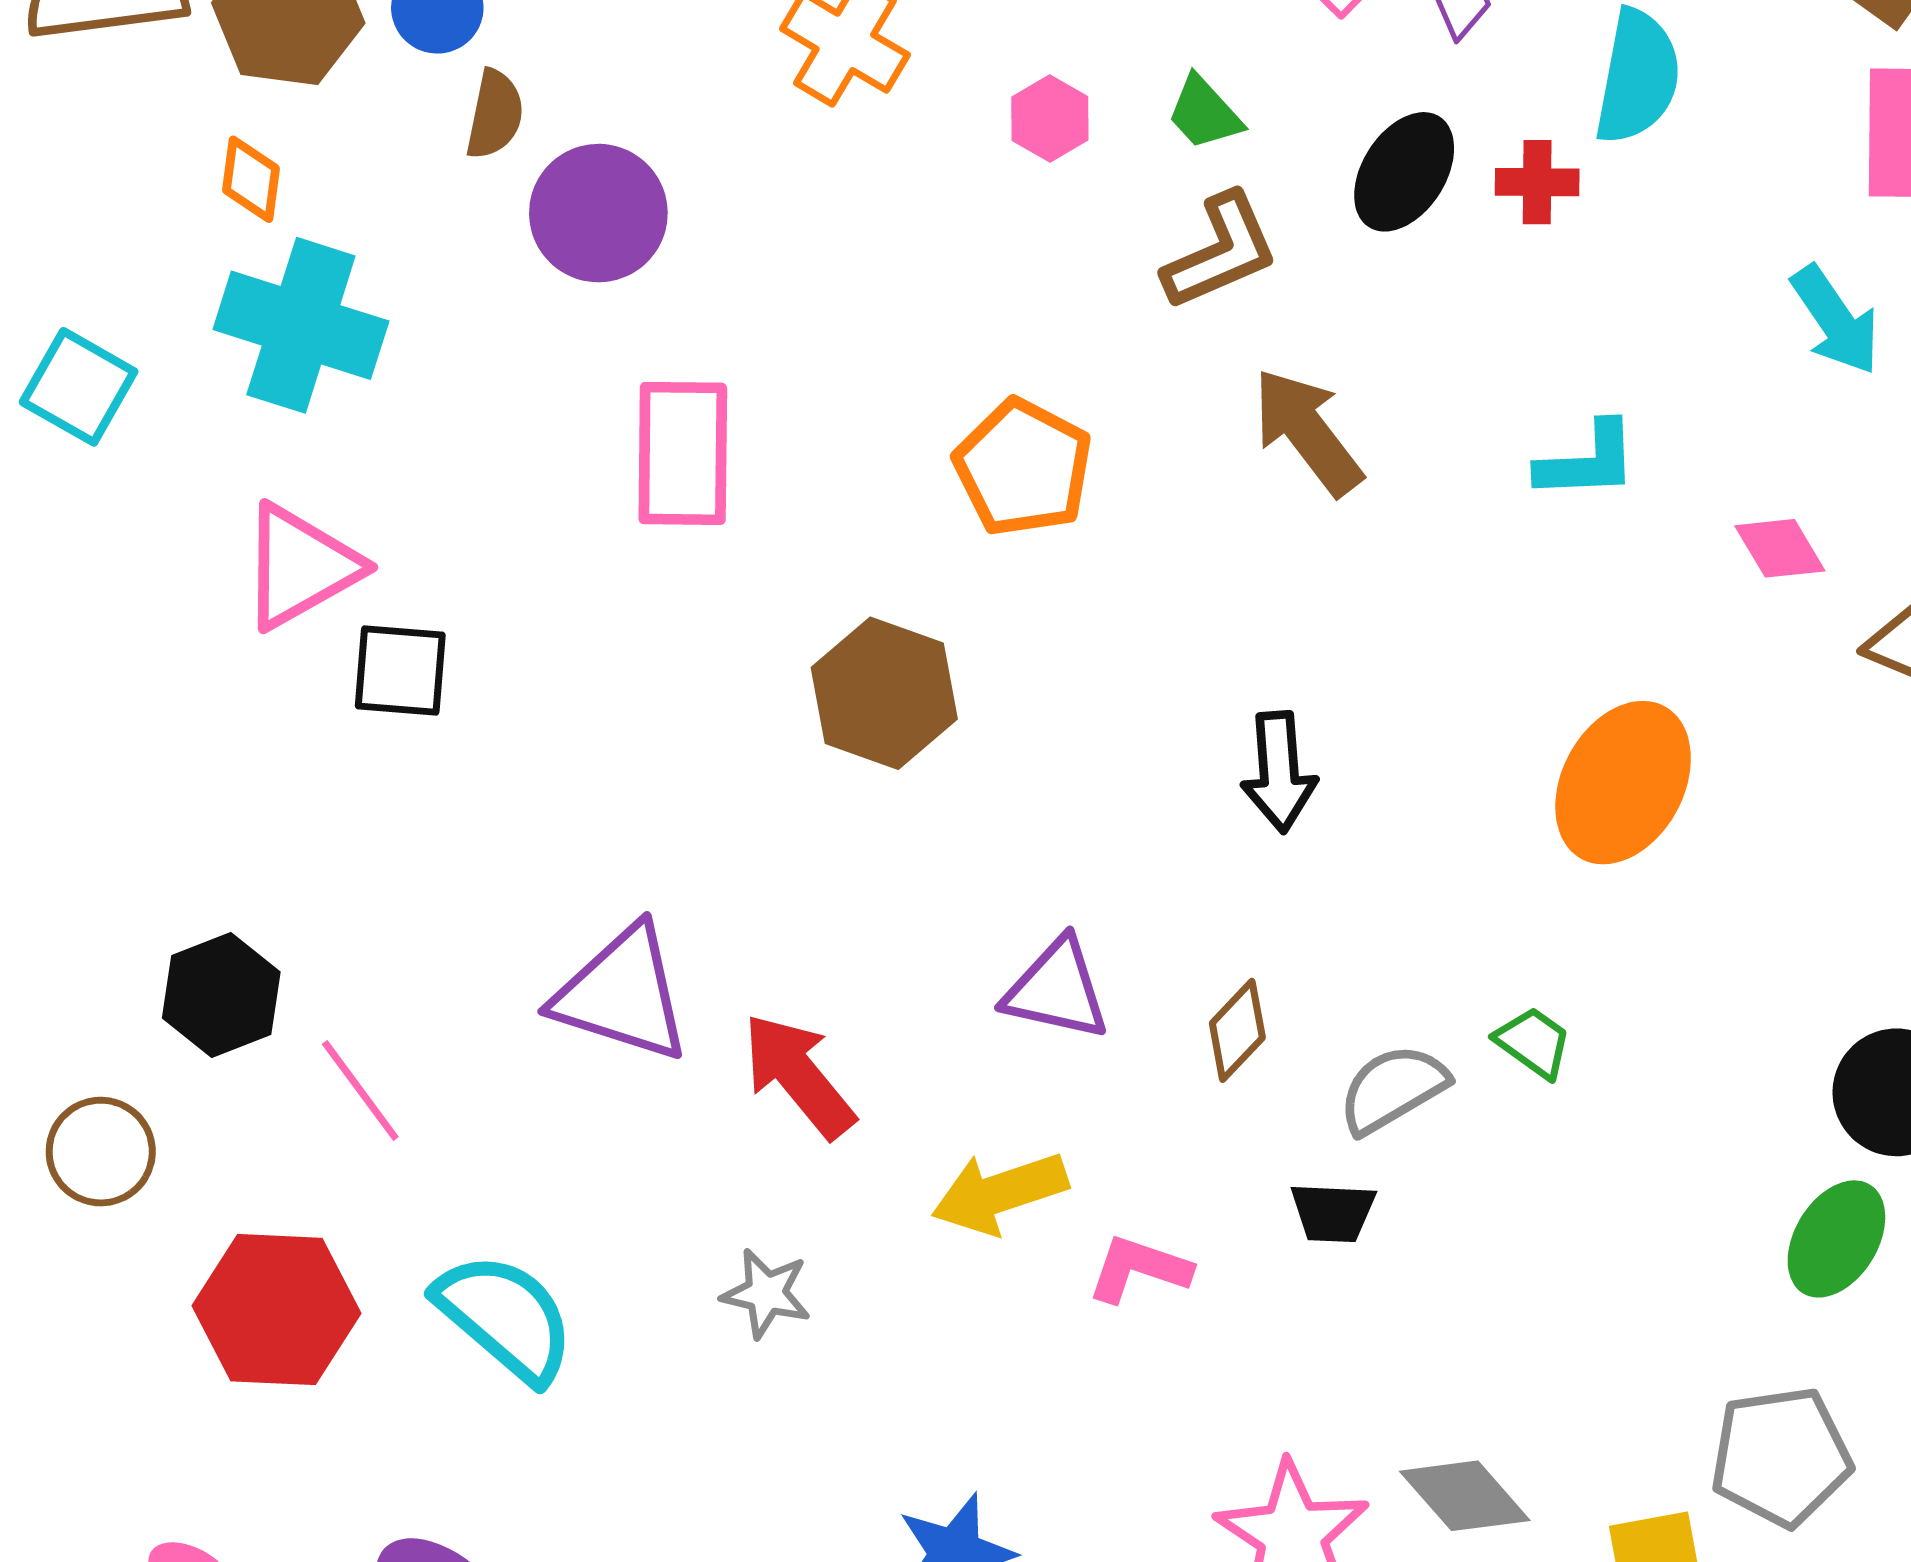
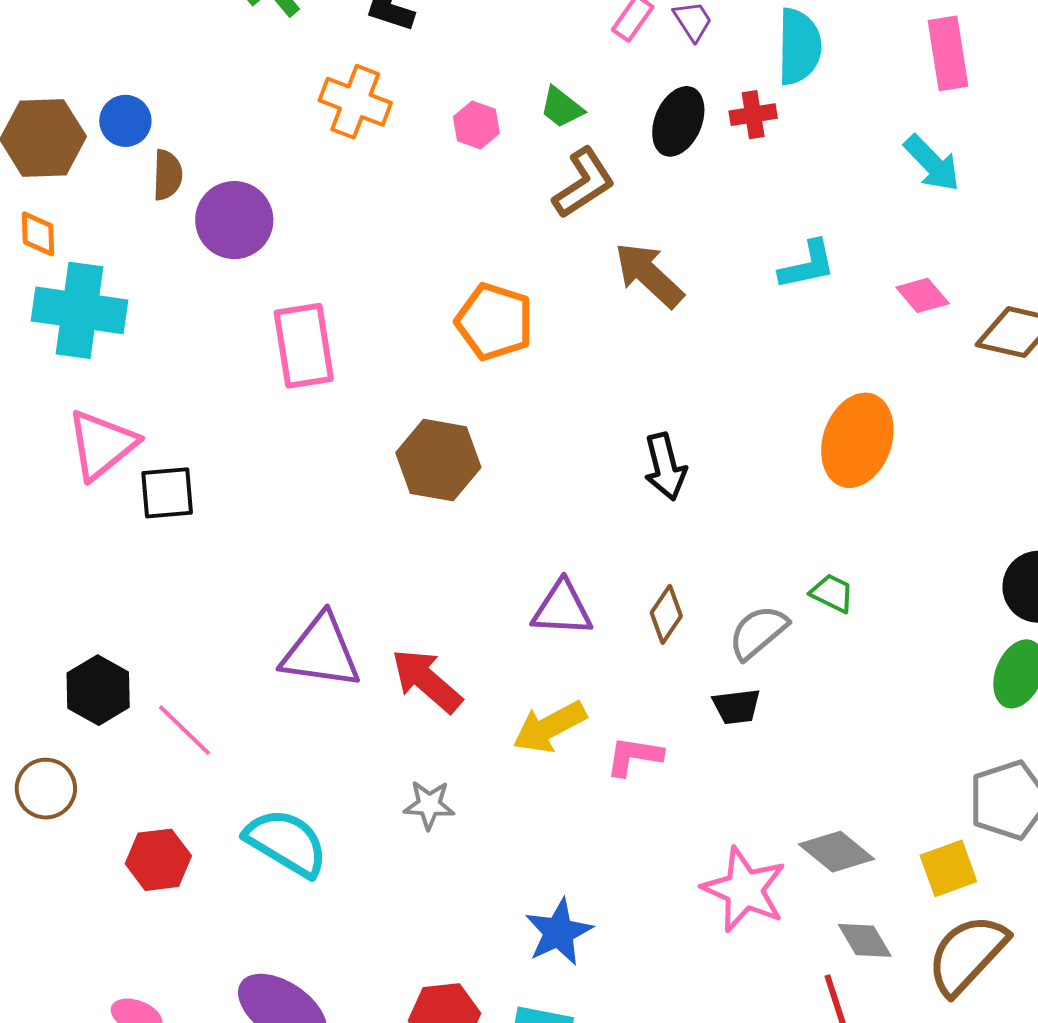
red hexagon: (276, 1310) -> (158, 860), size x0.7

